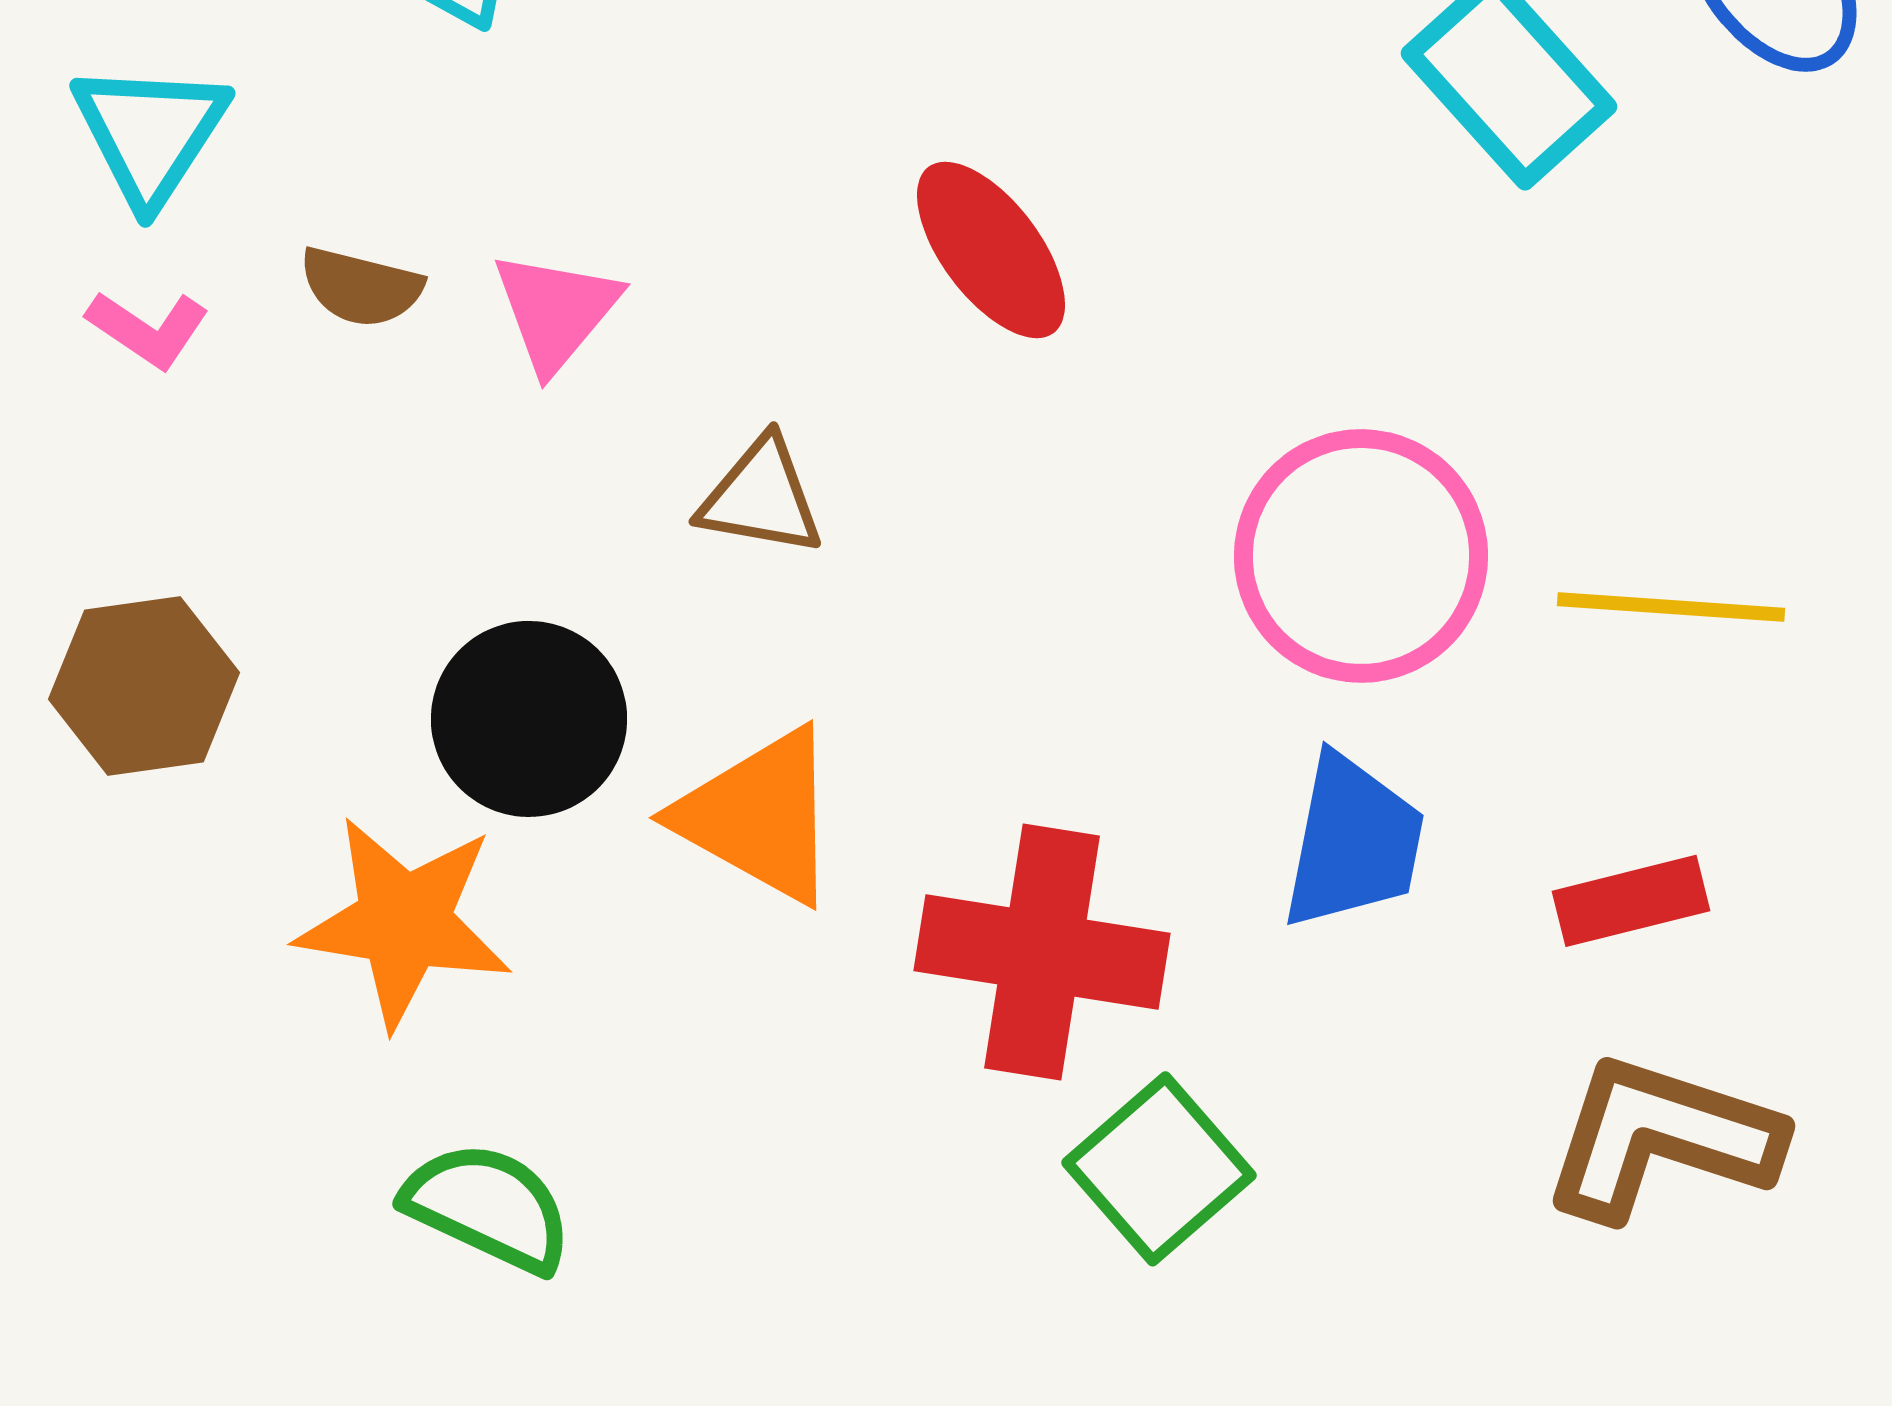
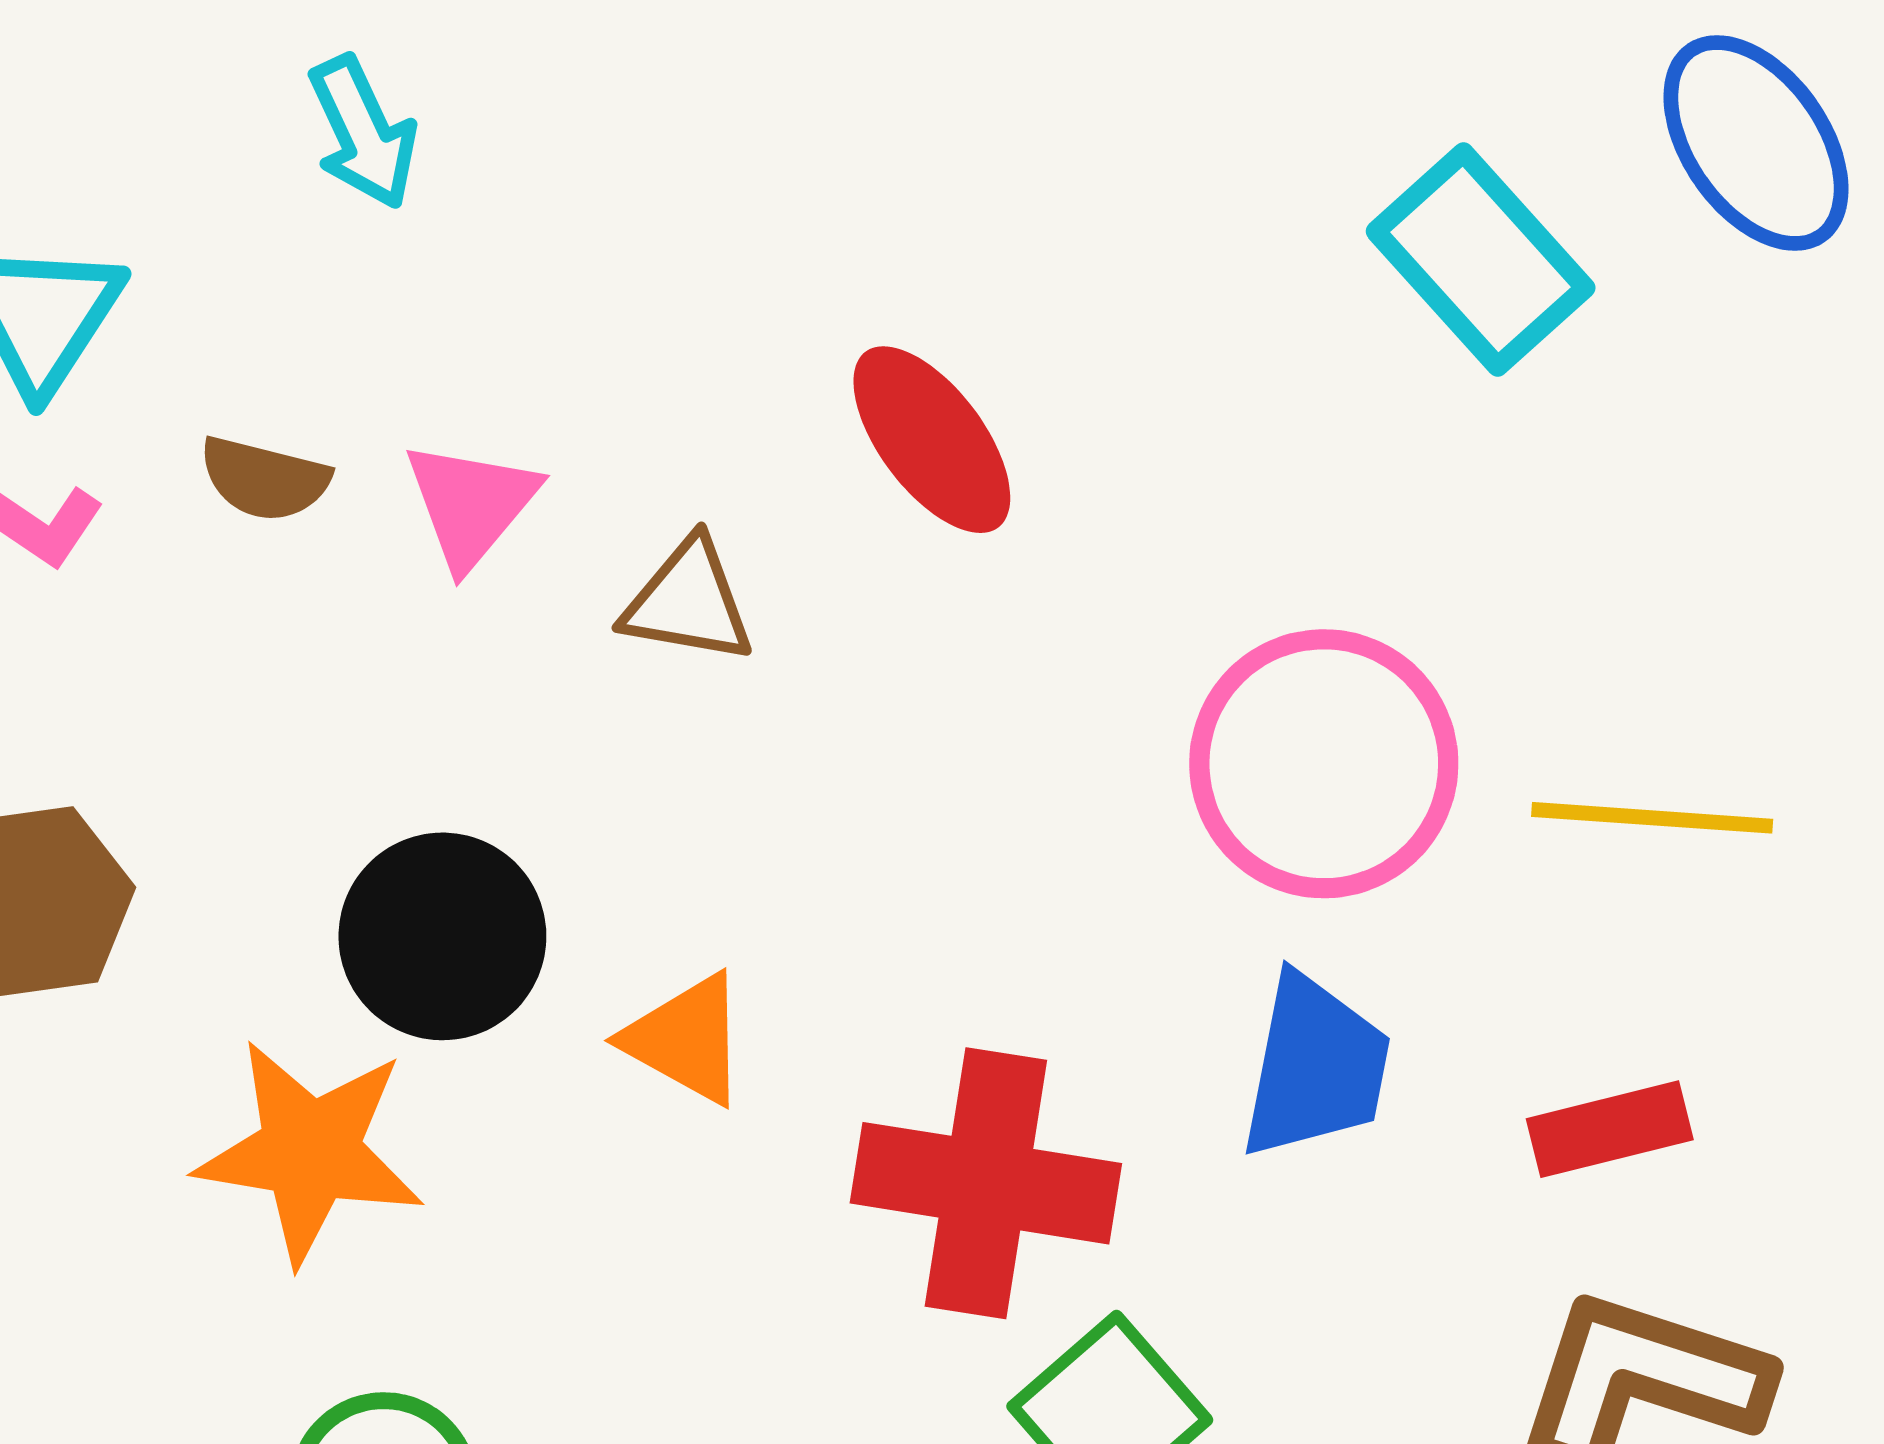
brown triangle: (761, 497) -> (688, 602), moved
orange triangle: (759, 816) -> (686, 1039), size x0.7

